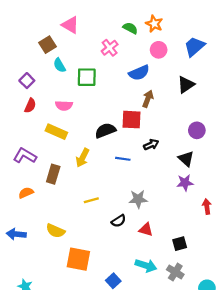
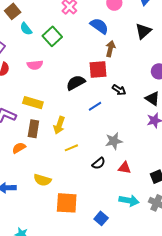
blue semicircle: (139, 73) -> (99, 26), turned -114
green square: (87, 77) -> (52, 36), turned -36
yellow rectangle: (56, 132) -> (33, 103), moved
black arrow: (151, 145) -> (119, 90), turned 64
yellow arrow: (83, 158) -> (59, 125), moved
blue line: (123, 159) -> (95, 106), turned -32
orange semicircle: (26, 193) -> (19, 148), moved

